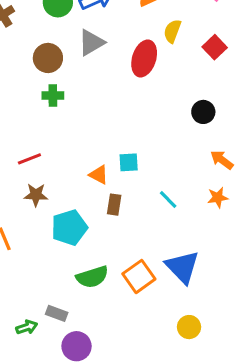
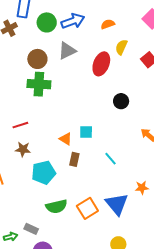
green cross: (53, 96) -> (39, 84), size x1.6
black circle: (203, 112) -> (121, 101), moved
orange star: (218, 197) -> (142, 188), moved

